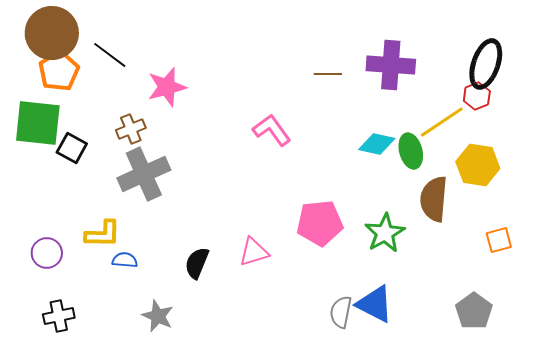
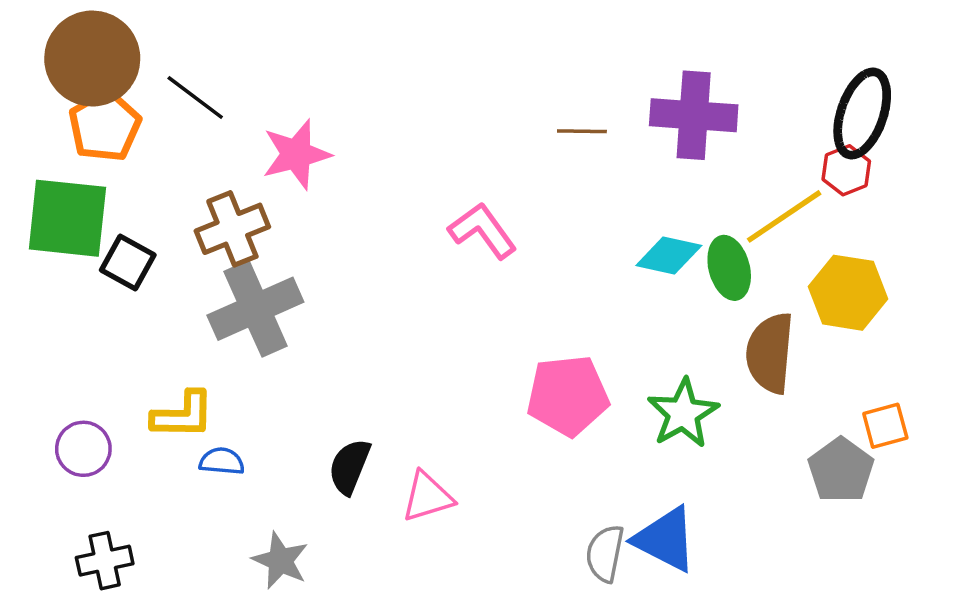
brown cross: (131, 129) -> (232, 229), size x1.4
pink triangle: (254, 252) -> (428, 497), moved
gray pentagon: (474, 311) -> (841, 470), moved

